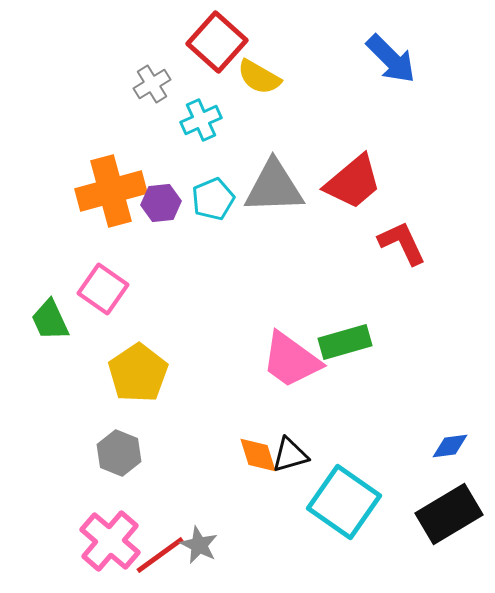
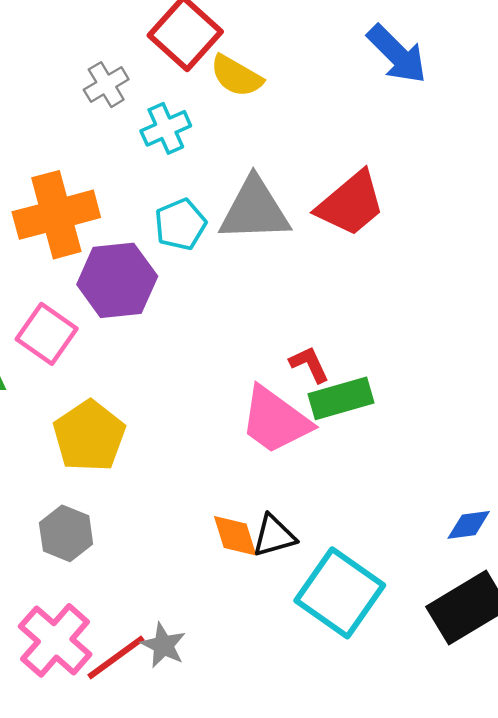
purple hexagon: (161, 203) -> (117, 280), moved, size x1.6
red L-shape: (402, 243) -> (309, 364), moved, size x0.7

